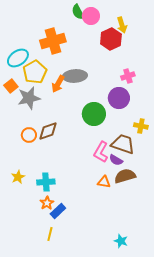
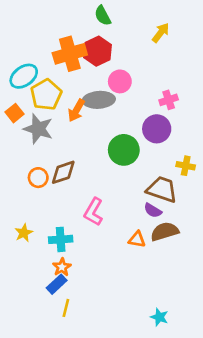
pink circle: (91, 16) -> (120, 81), moved
yellow arrow: (122, 25) -> (161, 33), turned -126
red hexagon: (111, 39) -> (97, 51), moved
gray star: (29, 98) -> (38, 129), turned 30
pink L-shape: (101, 152) -> (93, 212), moved
blue rectangle: (58, 211) -> (57, 284), moved

